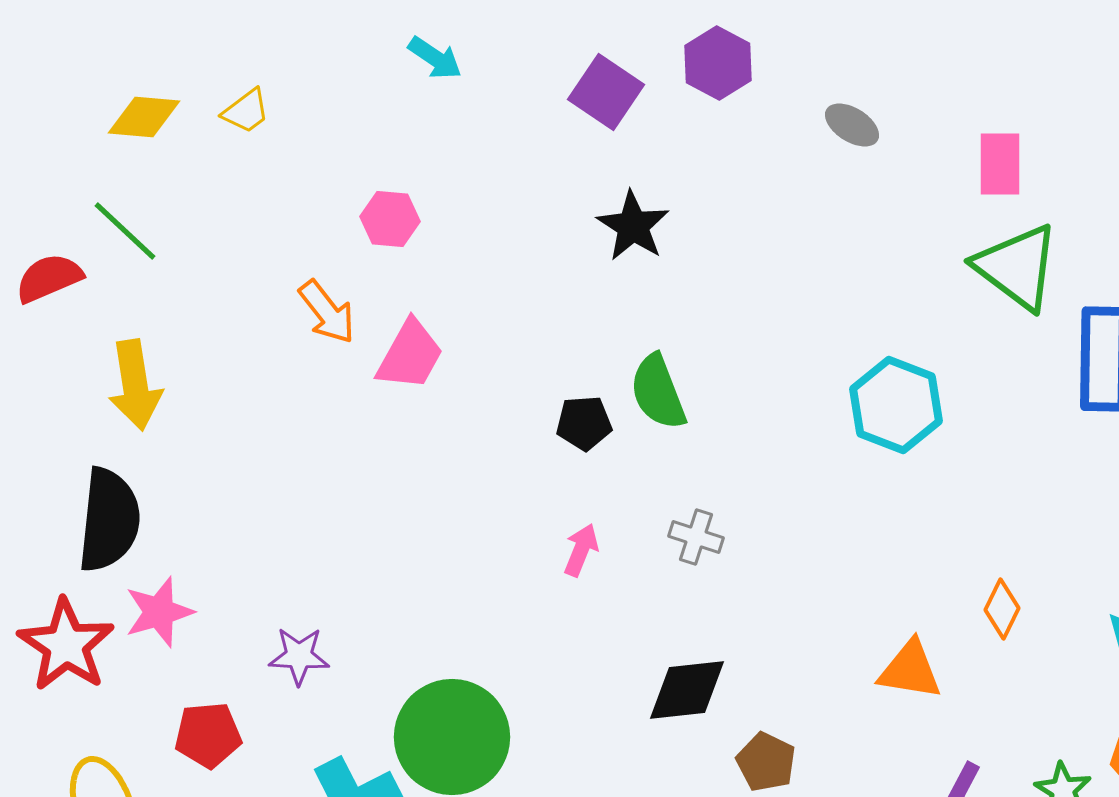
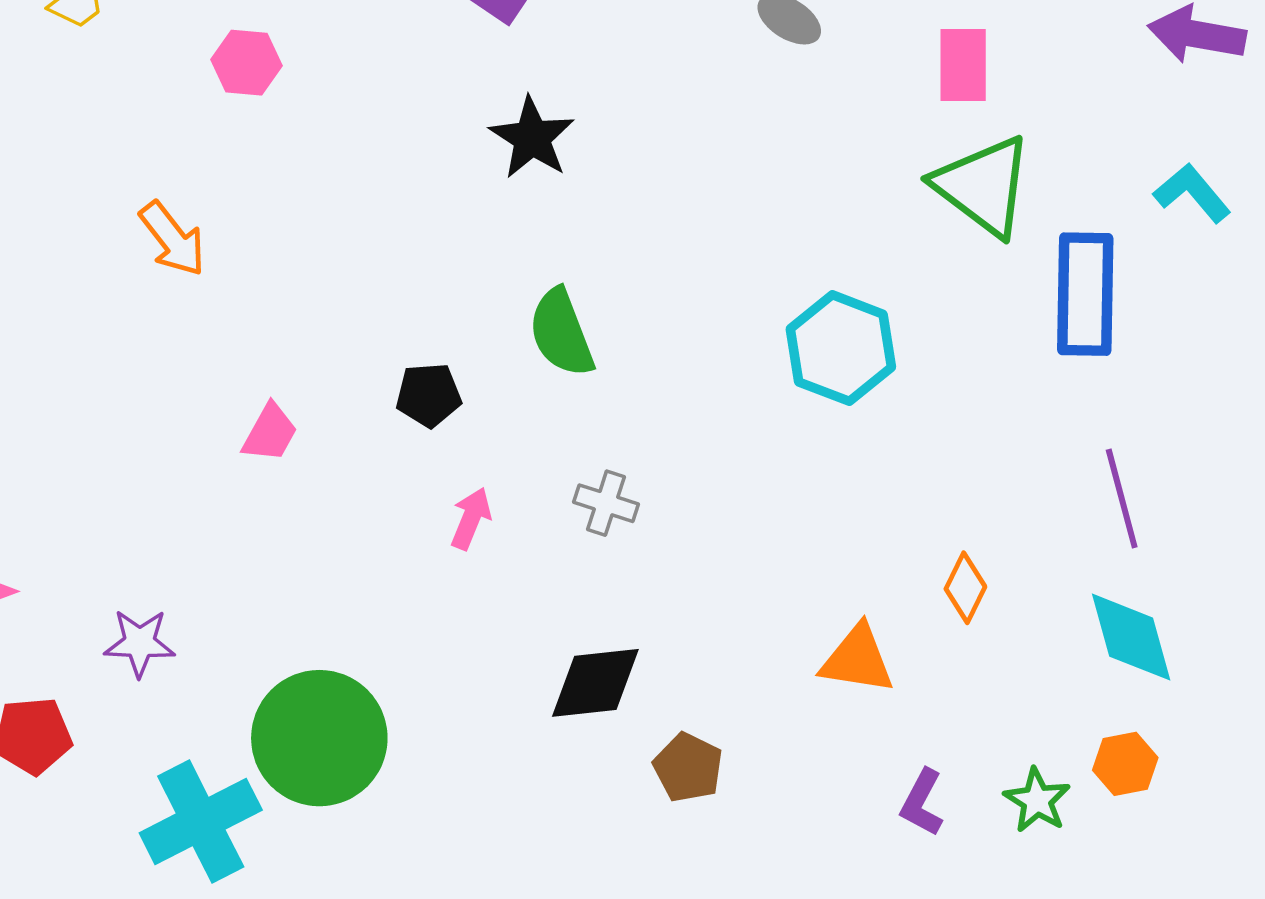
pink hexagon: (390, 219) -> (247, 63), moved
pink trapezoid: (410, 355) -> (270, 433), moved, size x0.7
black pentagon: (584, 423) -> (429, 395), moved

